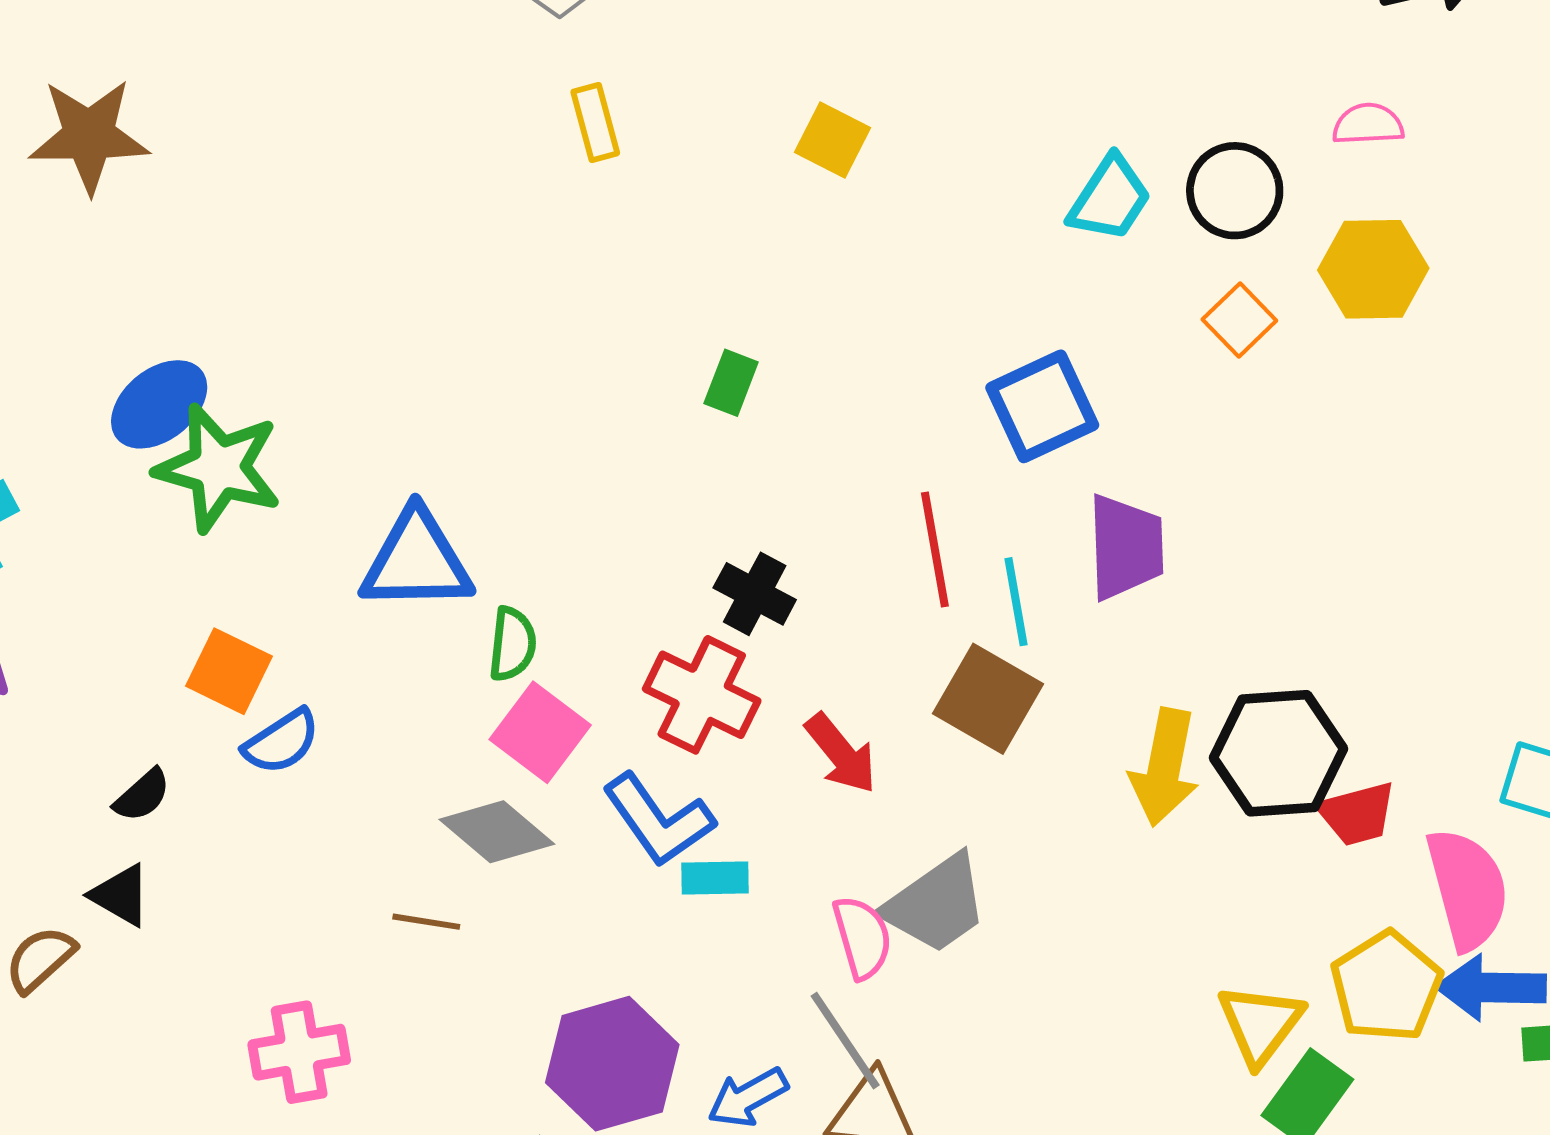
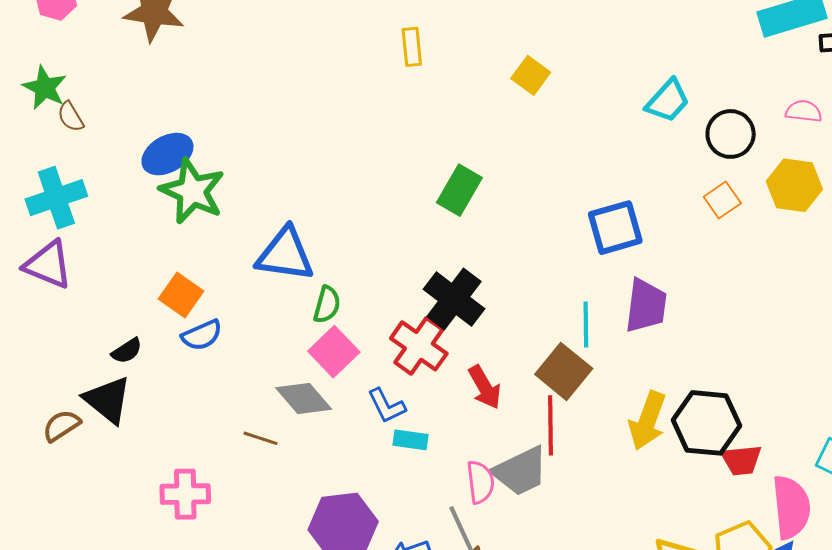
cyan trapezoid: (1110, 199) -> (668, 101), moved
green rectangle: (731, 383) -> (459, 190), size x1.5
red line: (935, 550) -> (551, 425), moved
black cross: (755, 594) -> (454, 299), size x1.5
blue L-shape: (658, 820) -> (387, 406), size x0.7
black triangle: (121, 895) -> (108, 400), size x1.5

